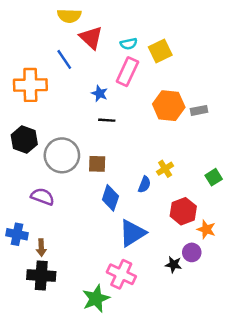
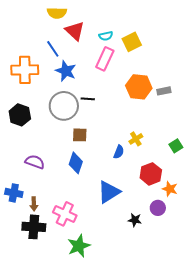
blue star: (100, 93) -> (66, 71), moved, size x1.5
gray circle: (62, 155) -> (64, 106), moved
blue diamond: (110, 198) -> (76, 163), moved
black star: (174, 265) -> (135, 220), moved
pink cross: (121, 274) -> (65, 214), moved

